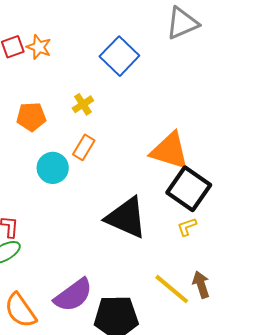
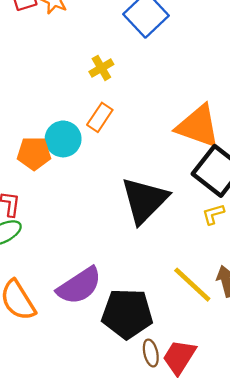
orange pentagon: (31, 117) -> (34, 153), moved
black triangle: (126, 218) -> (144, 200), turned 48

